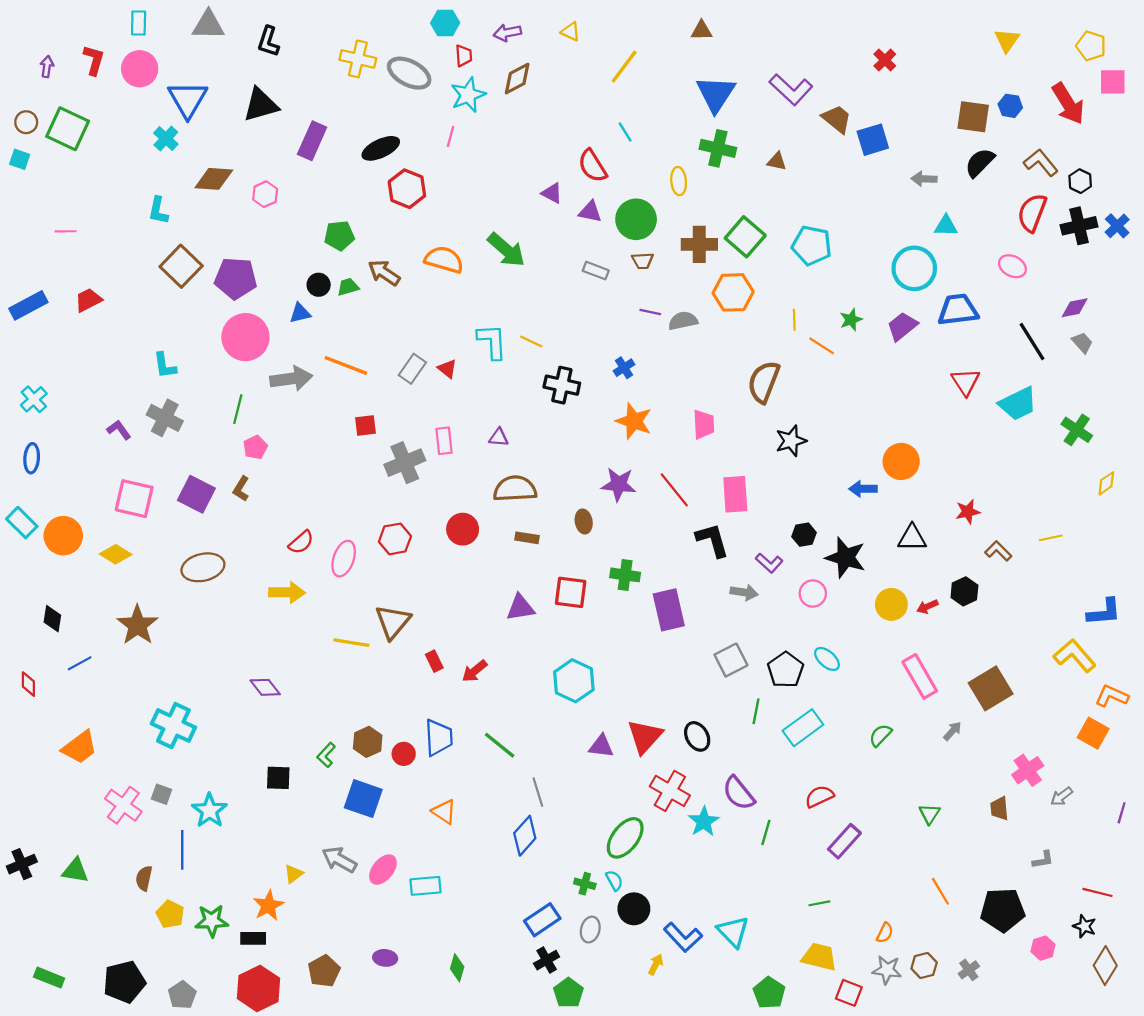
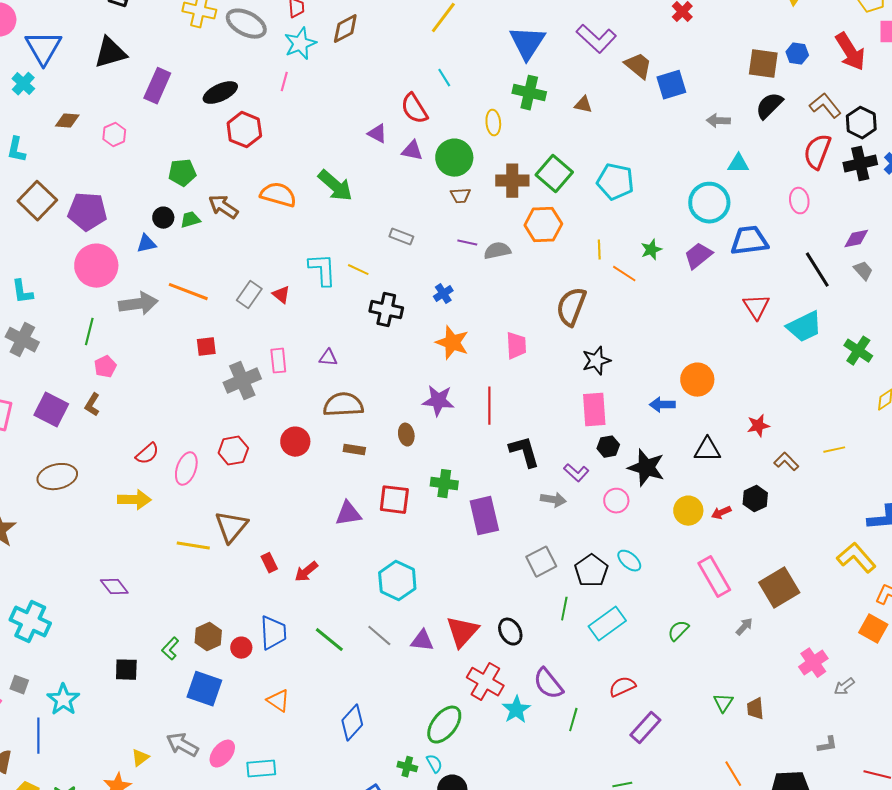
brown diamond: (214, 179) -> (67, 121), size x0.7
black hexagon: (1080, 181) -> (861, 123), size x1.4
pink ellipse: (1012, 266) -> (799, 201), turned 55
gray rectangle: (596, 271) -> (401, 237), moved
red line: (674, 490) -> (489, 406), turned 39
pink rectangle: (735, 494) -> (594, 410), moved
gray line: (538, 792) -> (379, 636), moved, turned -32
brown trapezoid: (999, 808) -> (755, 709), moved

